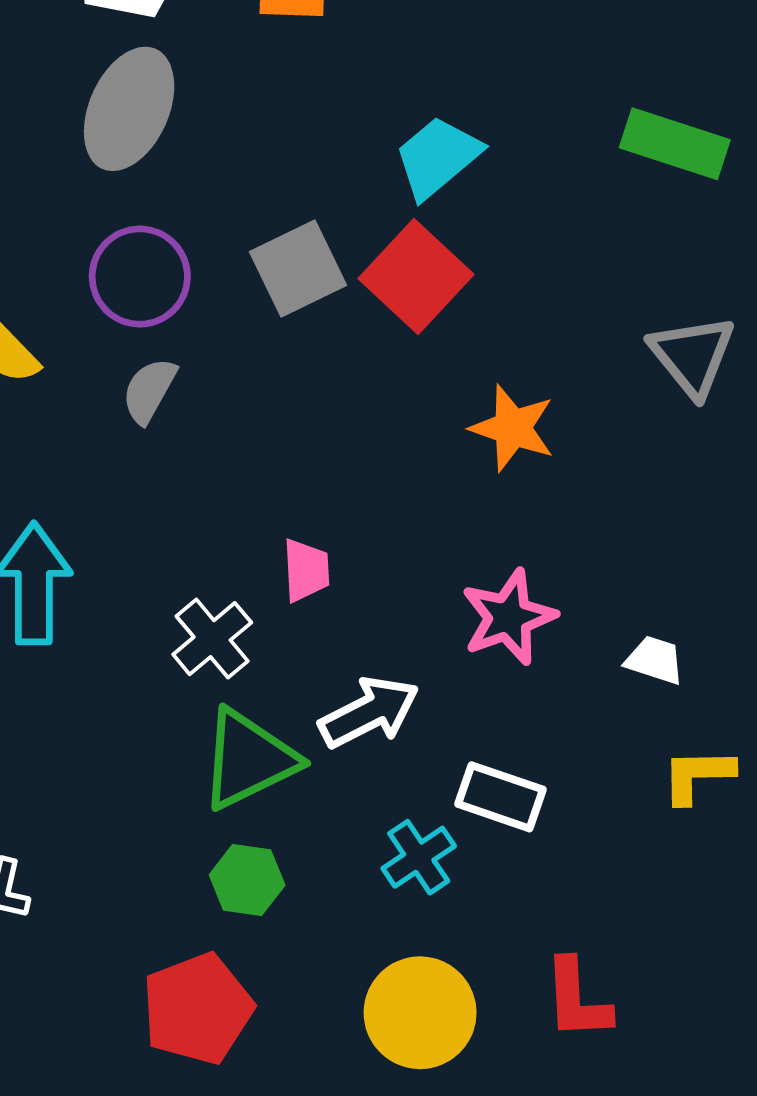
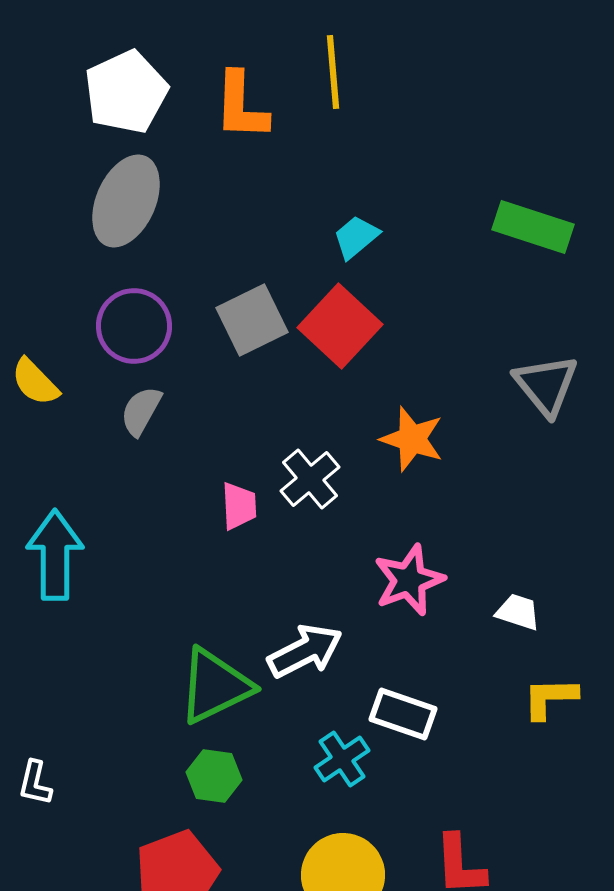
cyan trapezoid: (437, 157) -> (356, 237), size x0.7
pink trapezoid: (306, 570) -> (239, 506), moved
white cross: (212, 639) -> (310, 479), moved

